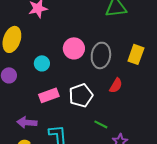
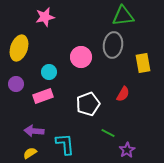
yellow rectangle: (136, 54) -> (143, 63), turned -30
gray ellipse: (101, 55) -> (113, 45), moved
pink rectangle: (49, 95) -> (43, 96), moved

